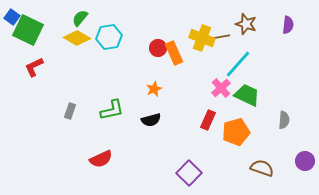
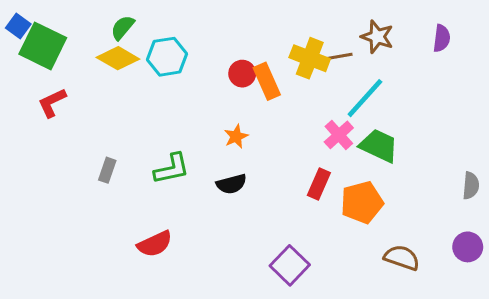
gray semicircle: (284, 120) -> (471, 186), moved

